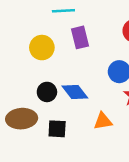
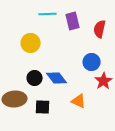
purple rectangle: (80, 37) -> (73, 21), moved
orange triangle: (103, 121) -> (79, 101), turned 35

